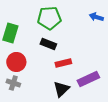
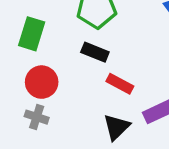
red rectangle: (63, 63) -> (120, 84), turned 42

